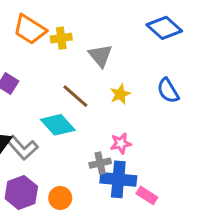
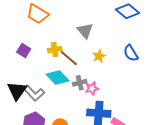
yellow cross: (61, 38) -> (55, 50), moved
pink star: (121, 143) -> (92, 88), moved
gray cross: (100, 163) -> (80, 83), moved

